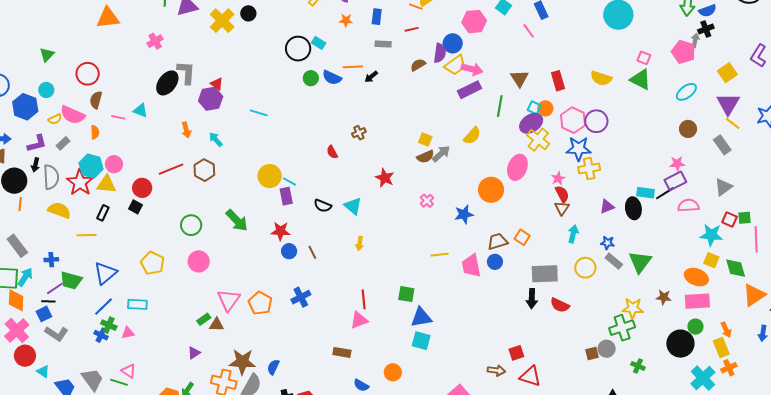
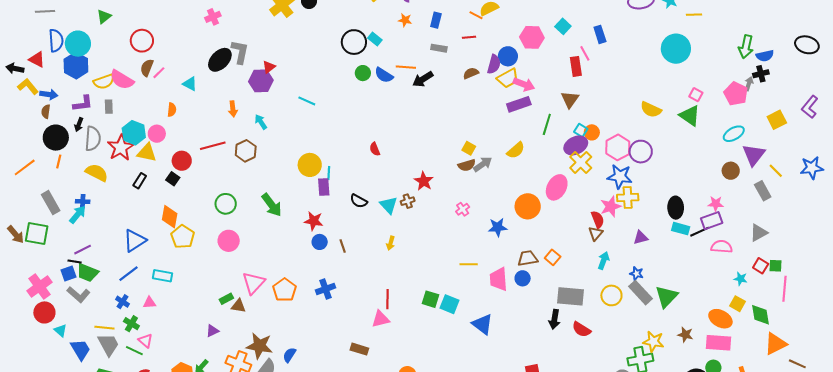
black arrow: (371, 77) -> (423, 79), size x1.5
red rectangle: (558, 81) -> (576, 66), moved
red triangle: (217, 84) -> (269, 67), turned 40
cyan circle: (46, 90) -> (78, 44), moved, size x1.6
purple triangle: (728, 104) -> (754, 155), moved
pink line: (118, 117) -> (159, 73), moved, turned -64
yellow semicircle: (55, 119) -> (104, 82), size x1.5
orange semicircle: (95, 132) -> (172, 110), moved
brown cross: (359, 133) -> (408, 201), moved
gray rectangle: (63, 143) -> (109, 107), turned -56
pink star: (558, 178) -> (611, 206), moved, size x1.5
cyan line: (289, 182) -> (329, 173), turned 56
black ellipse: (633, 208) -> (676, 208), moved
yellow line: (87, 235) -> (104, 328), moved
cyan star: (711, 235) -> (741, 279), size x0.6
blue cross: (51, 260) -> (83, 202), moved
gray rectangle: (614, 261) -> (640, 293), size x1.4
cyan arrow: (25, 277) -> (78, 215), moved
green trapezoid: (71, 280) -> (88, 273), moved
orange diamond: (16, 300) -> (170, 217), moved
blue triangle: (421, 317) -> (482, 324), moved, turned 40
green cross: (109, 325) -> (131, 324), moved
cyan square: (421, 341) -> (449, 304), moved

